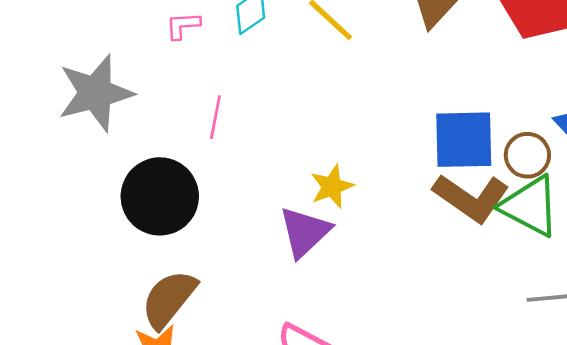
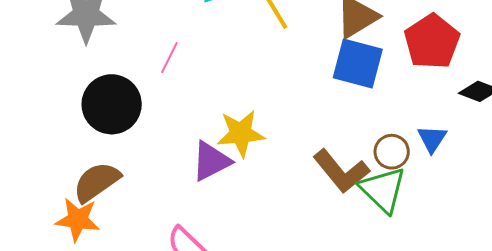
blue square: (464, 140) -> (358, 63), moved
yellow star: (332, 187) -> (241, 133), size x1.4

